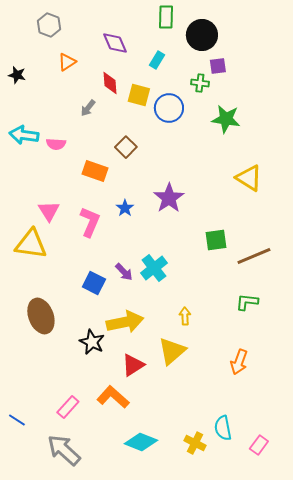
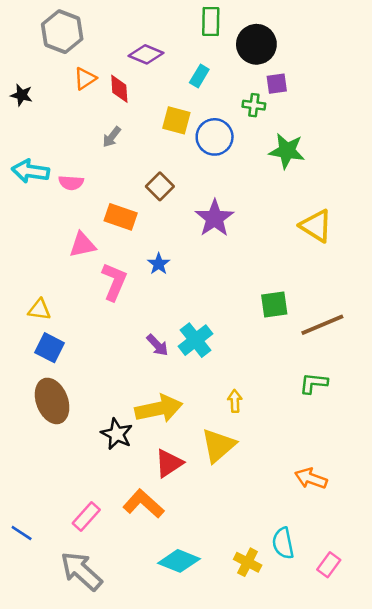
gray hexagon: (49, 25) -> (62, 32), size x1.4
purple diamond: (115, 43) -> (146, 54), turned -44
red diamond: (110, 83) -> (119, 89), moved
purple star: (169, 198) -> (215, 218), moved
pink triangle: (49, 211) -> (83, 245), moved, turned 50
yellow triangle: (31, 244) -> (39, 310), size x0.6
blue square: (94, 283) -> (50, 348), moved
orange arrow: (239, 362) -> (311, 478), moved, turned 90

